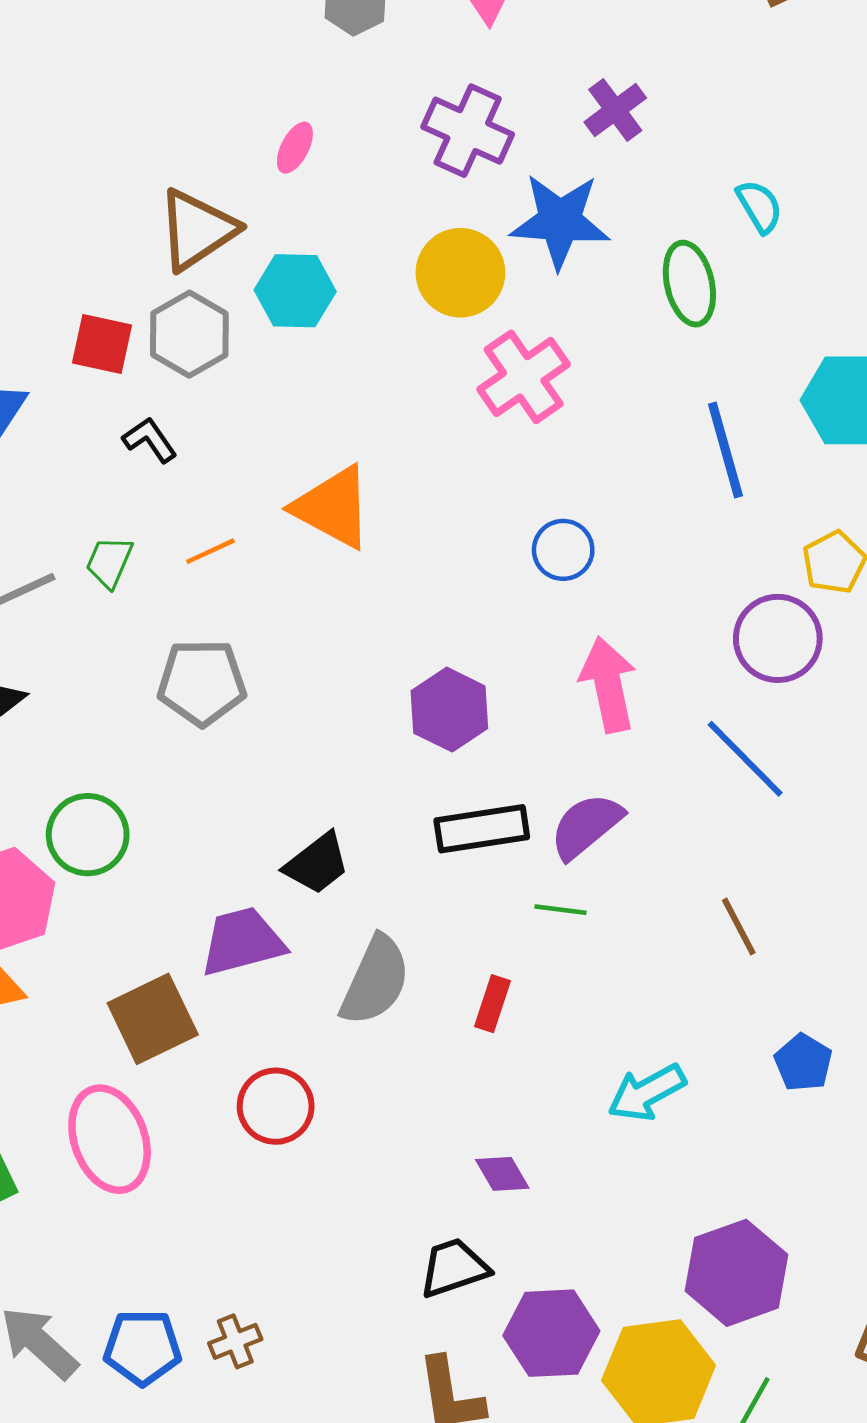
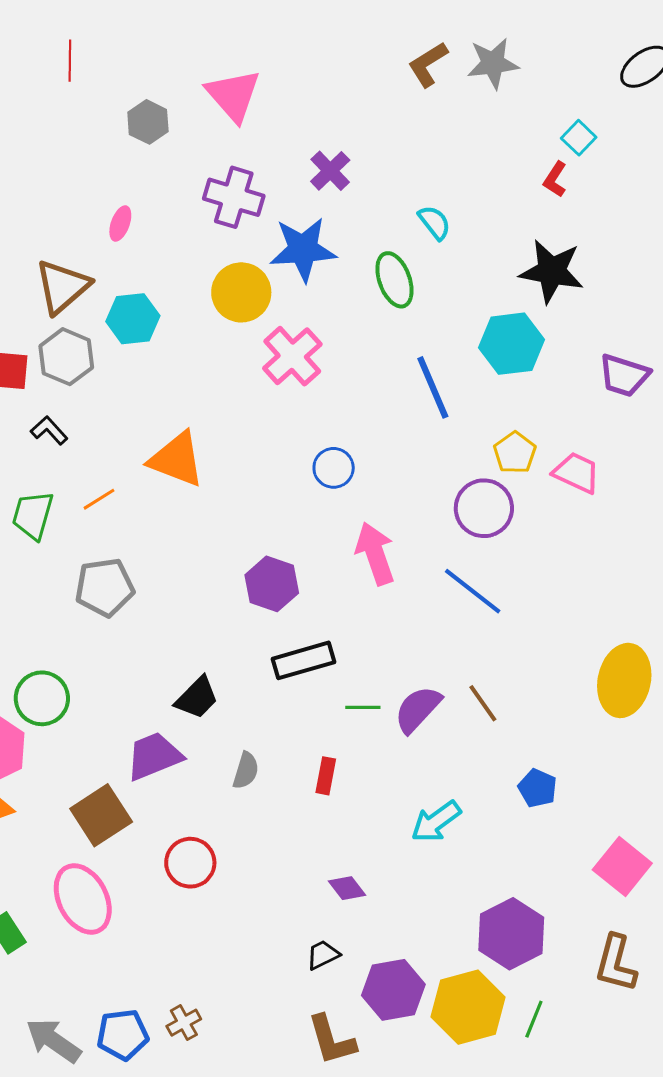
green trapezoid: (109, 562) -> (33, 515), size x1.4
purple semicircle: (586, 826) -> (418, 709), moved
gray semicircle: (375, 981) -> (246, 771), size x0.6
black trapezoid: (454, 1268) -> (323, 955), size x0.7

